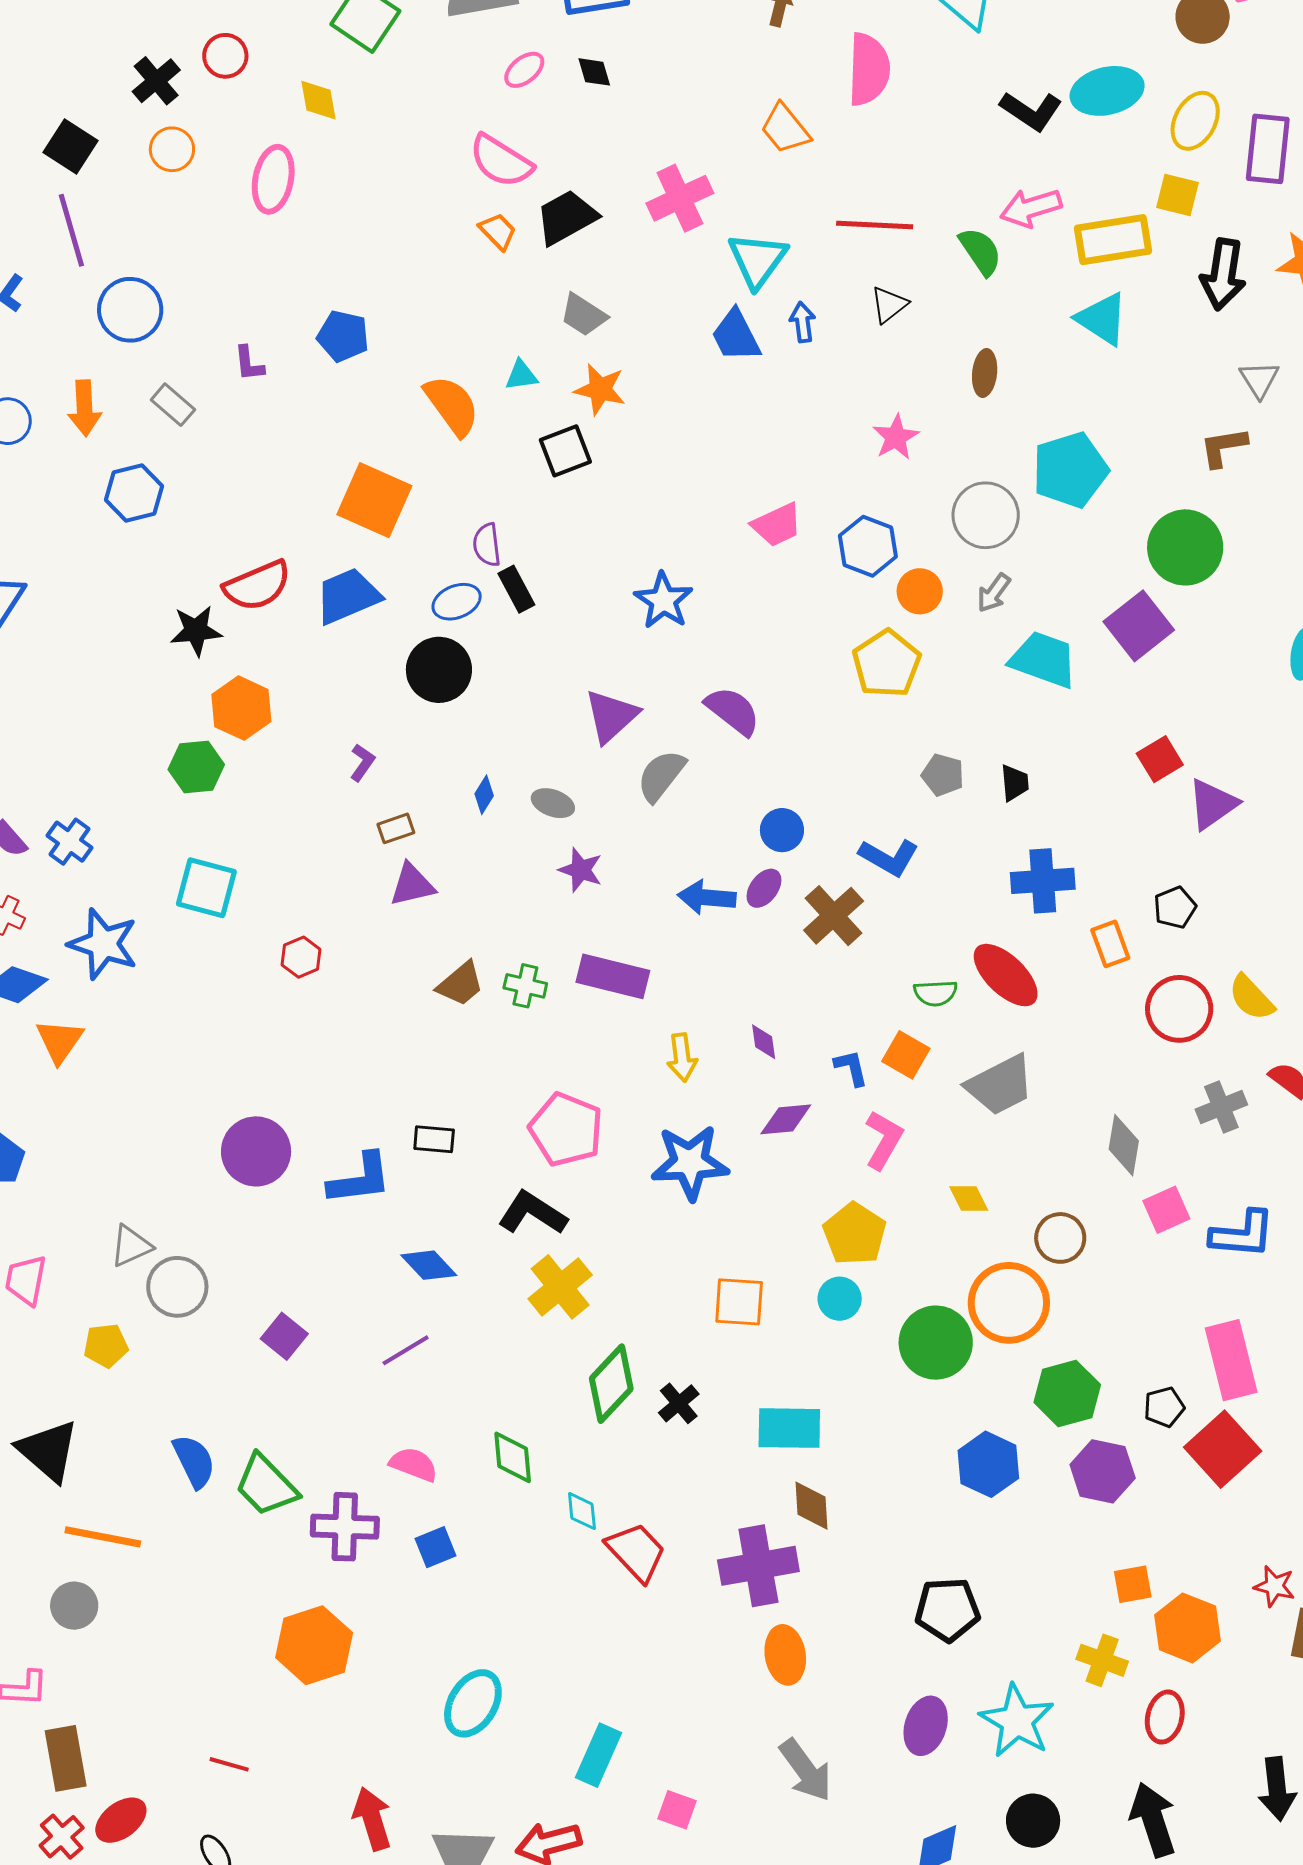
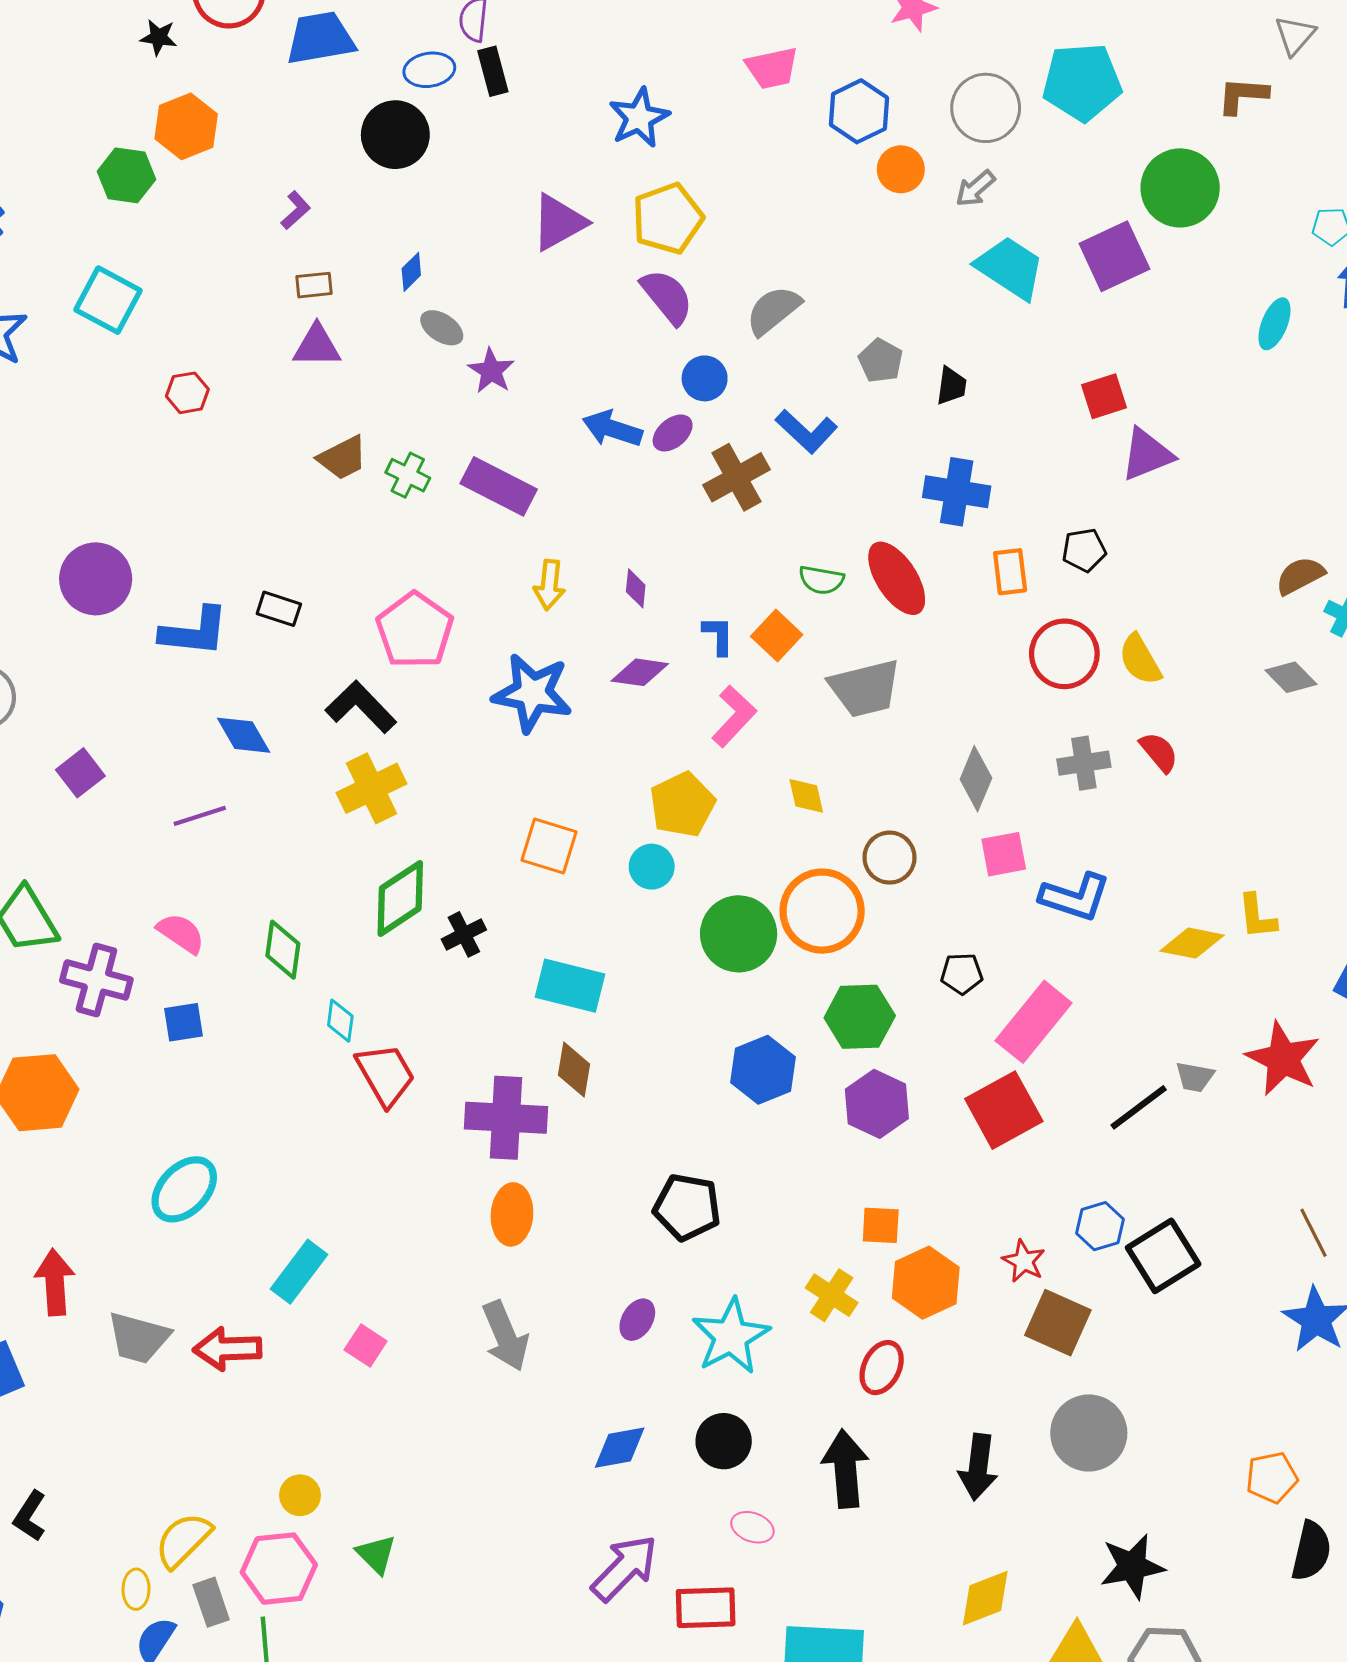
black star: (196, 631) -> (159, 37), size x0.7
yellow pentagon: (887, 664) -> (668, 218), moved
purple semicircle: (733, 711) -> (667, 297), moved
gray semicircle: (661, 776) -> (773, 310), moved
gray ellipse: (553, 803) -> (442, 328), moved
pink rectangle: (1231, 1360) -> (1034, 1022), turned 40
black pentagon: (1164, 1407) -> (962, 974), moved
purple ellipse: (926, 1726) -> (637, 1320), size x0.7

